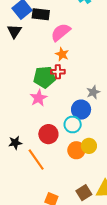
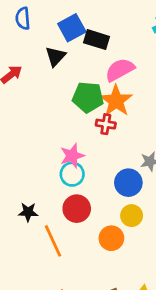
orange star: (62, 54) -> (116, 101), size x1.6
green pentagon: (44, 77) -> (88, 97), moved
cyan circle: (73, 124) -> (72, 174), moved
yellow circle: (89, 146) -> (132, 216), moved

